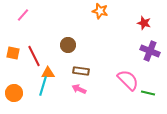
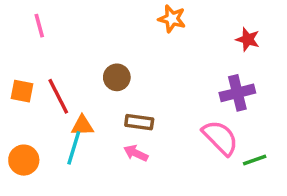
pink line: (23, 15) -> (39, 26), turned -56
purple cross: (150, 51) -> (237, 93), moved, turned -36
green line: (148, 93) -> (255, 160), turned -32

